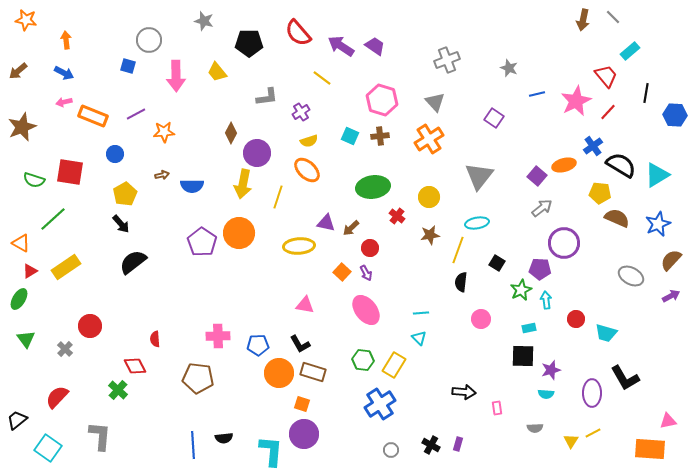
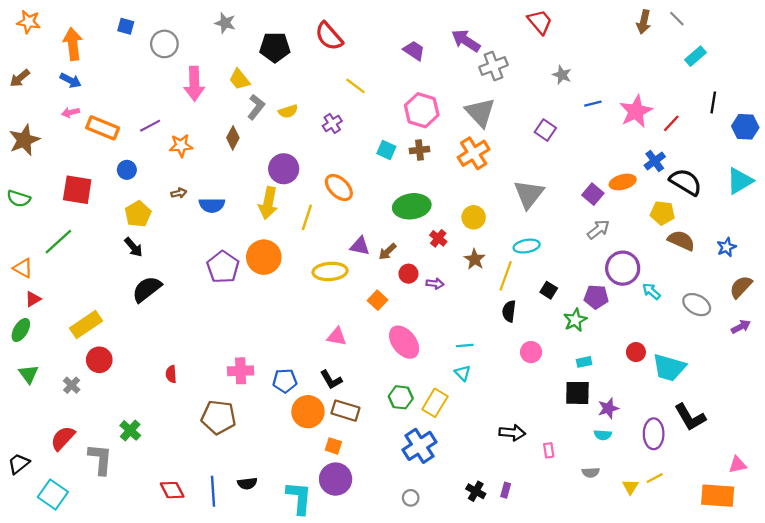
orange arrow: (66, 40) -> (73, 44), size x1.6
purple arrow: (341, 46) -> (466, 41), moved
blue square: (128, 66) -> (126, 26), moved
red trapezoid: (606, 76) -> (540, 22), moved
gray L-shape: (267, 97) -> (256, 107), moved, turned -45
gray triangle: (435, 102) -> (480, 112), size x1.4
brown diamond: (231, 133) -> (233, 138), moved
yellow semicircle: (309, 141) -> (288, 111), moved
cyan triangle: (657, 175) -> (740, 181), moved
green semicircle: (34, 180) -> (19, 199), moved
blue star: (658, 224) -> (726, 247), size x0.7
brown star: (430, 235) -> (475, 259), turned -30
yellow rectangle: (66, 267) -> (86, 324), moved
purple arrow: (366, 273) -> (435, 284), moved, turned -56
cyan arrow: (546, 300) -> (651, 291), moved, turned -42
cyan trapezoid: (606, 333) -> (669, 368), size x1.4
red diamond: (135, 366) -> (172, 490), moved
gray L-shape: (100, 436) -> (100, 459), moved
gray circle: (391, 450) -> (411, 498), moved

